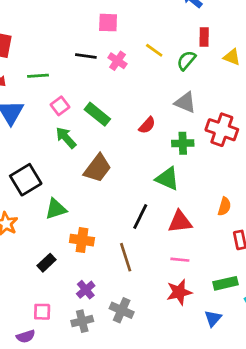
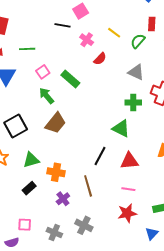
pink square: (108, 23) -> (81, 11), turned -35
black line: (86, 56) -> (63, 25), moved
red semicircle: (147, 125) -> (100, 59), moved
brown trapezoid: (97, 168) -> (56, 123), moved
green triangle: (56, 209) -> (31, 160), moved
purple cross: (86, 290) -> (63, 199), moved
gray cross: (82, 321) -> (54, 232), turned 35

